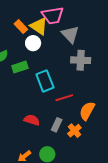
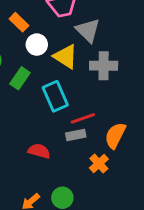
yellow triangle: (39, 26) -> (66, 57), moved
green rectangle: (20, 67) -> (20, 78), turned -35
gray rectangle: (57, 125) -> (76, 135), moved, turned 56

